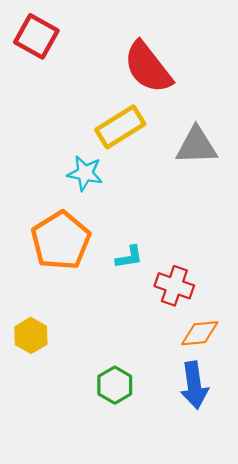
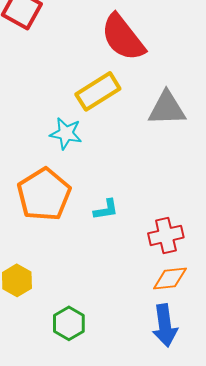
red cross: (174, 286) -> (166, 235), moved, turned -32
green hexagon: (115, 385) -> (69, 323), moved

